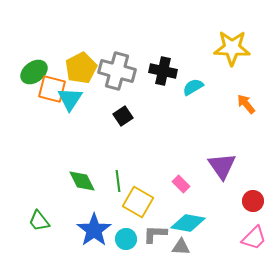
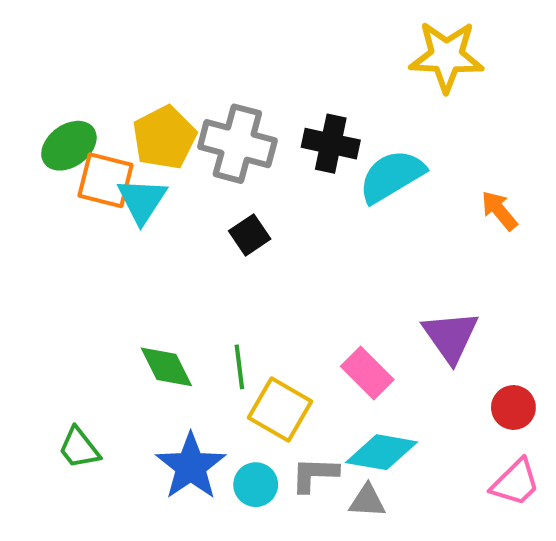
yellow star: (232, 48) -> (446, 56), moved
cyan semicircle: (193, 87) -> (392, 176), size x1.6
pink rectangle: (181, 184) -> (367, 373), size x1.4

